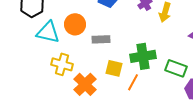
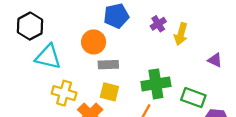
orange circle: (75, 24) -> (94, 42), moved
yellow square: (114, 68) -> (109, 92), moved

